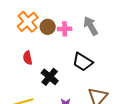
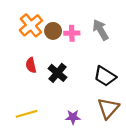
black trapezoid: (83, 62) -> (105, 76), moved
black cross: (50, 77) -> (57, 73), moved

